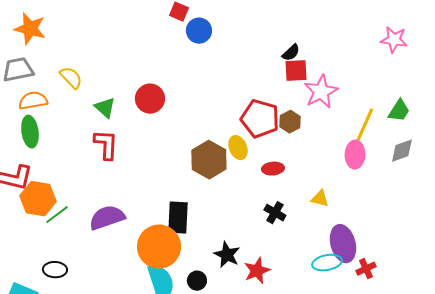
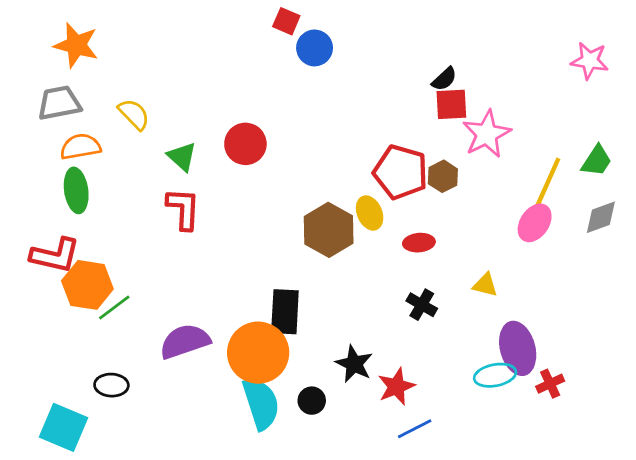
pink ellipse: (355, 155) -> (535, 223), turned 32
purple semicircle: (107, 218) -> (185, 341), moved

